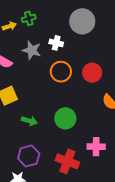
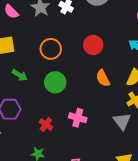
orange circle: (61, 72) -> (51, 49), moved
red cross: (67, 161) -> (46, 125), size x0.6

